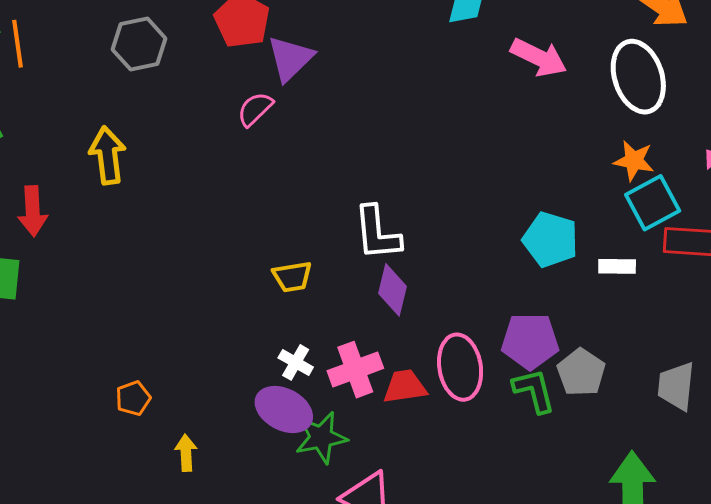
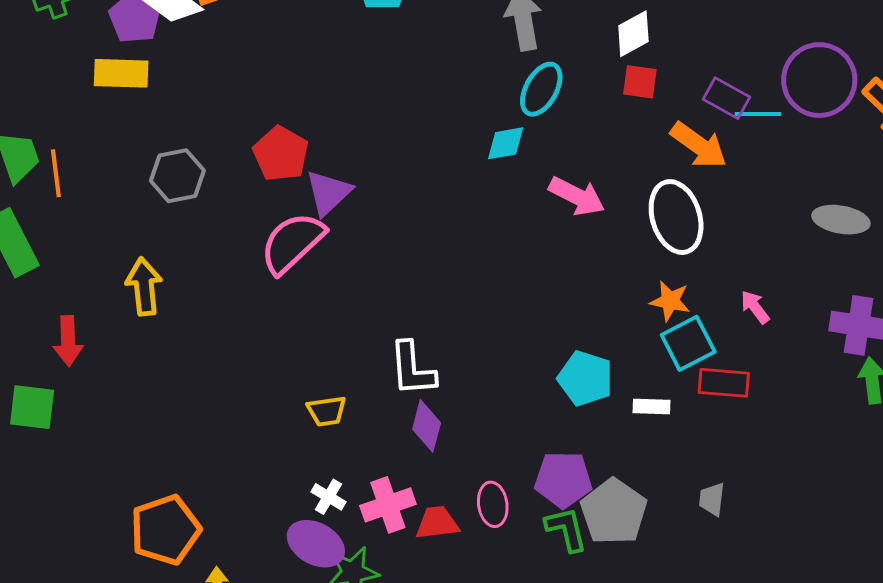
pink semicircle: (255, 109) -> (292, 243), size x1.8
pink ellipse: (460, 367) -> (493, 504), size x0.7
gray pentagon: (581, 372) -> (614, 512), size x1.4
gray trapezoid: (676, 386) -> (712, 499), moved, size x0.7
orange pentagon: (133, 398) -> (165, 530), size x2.0

